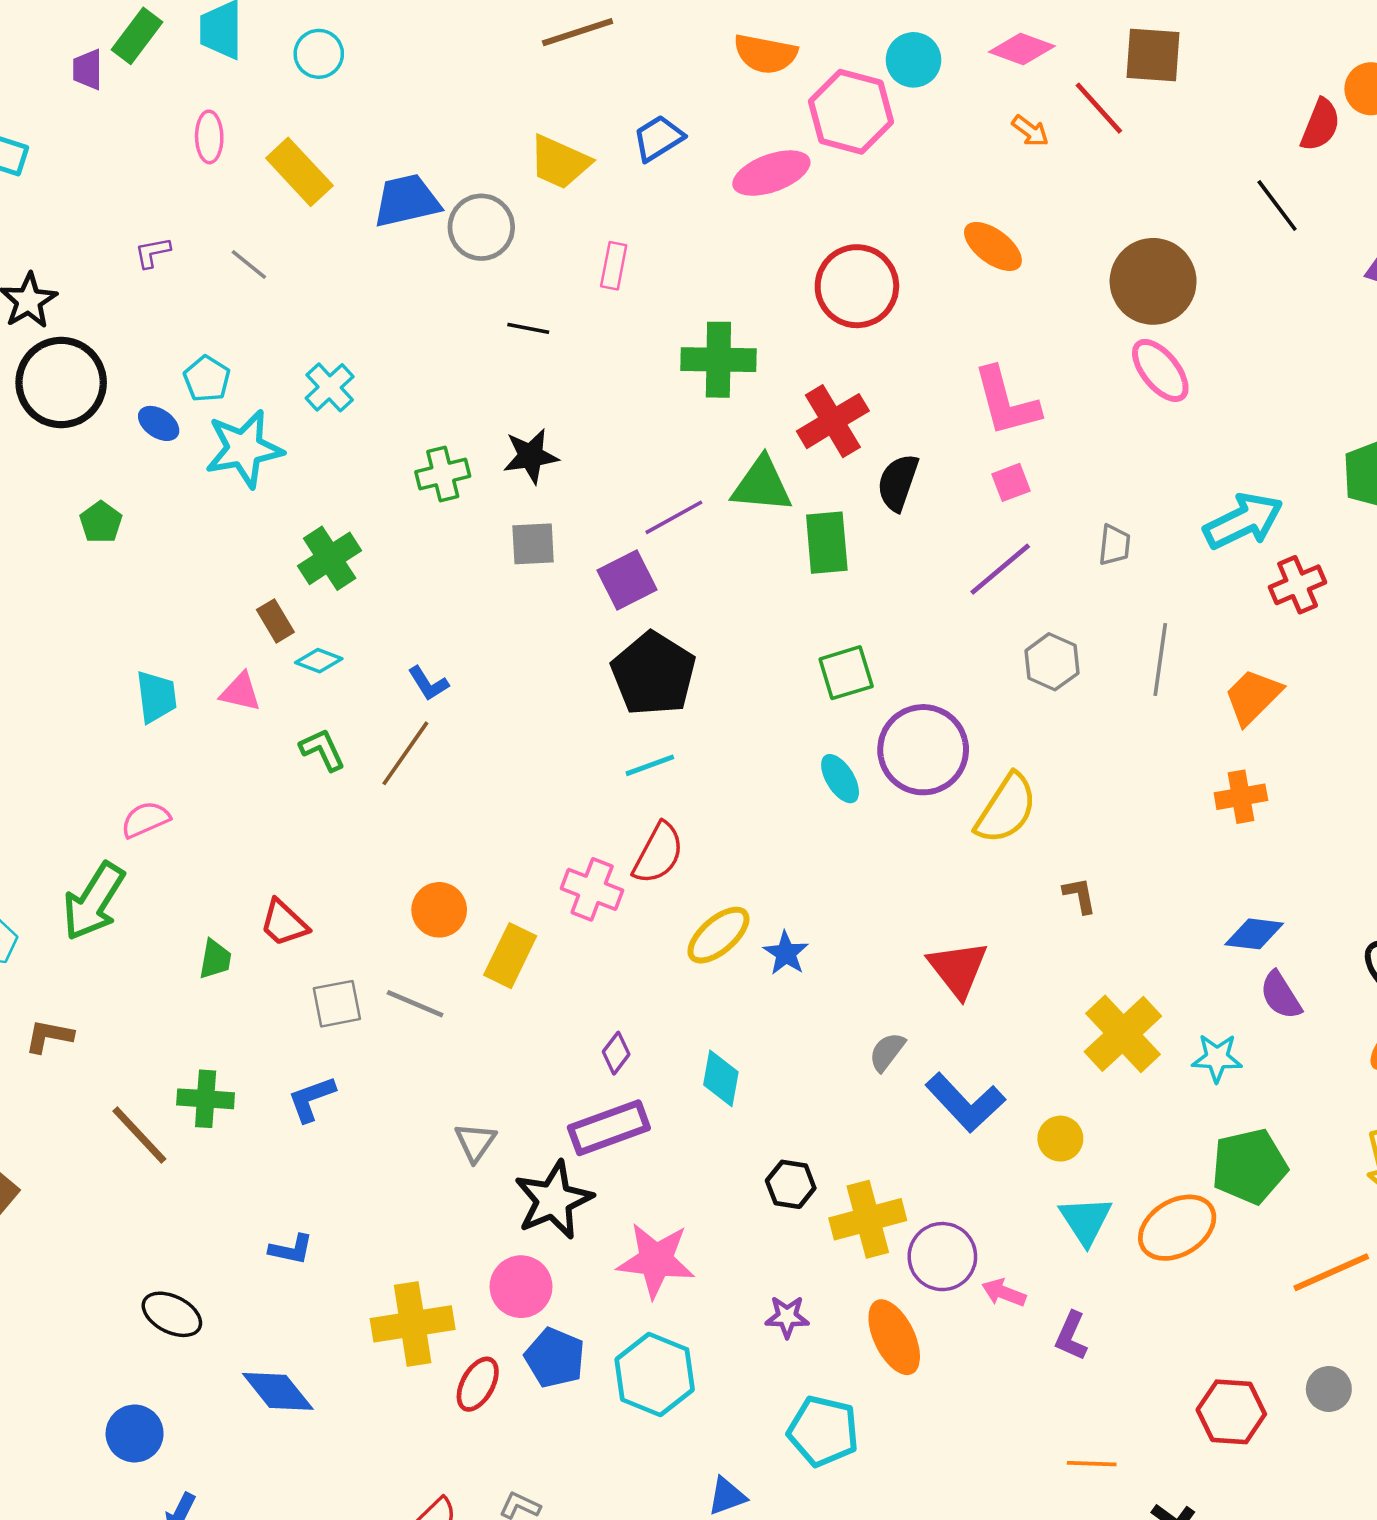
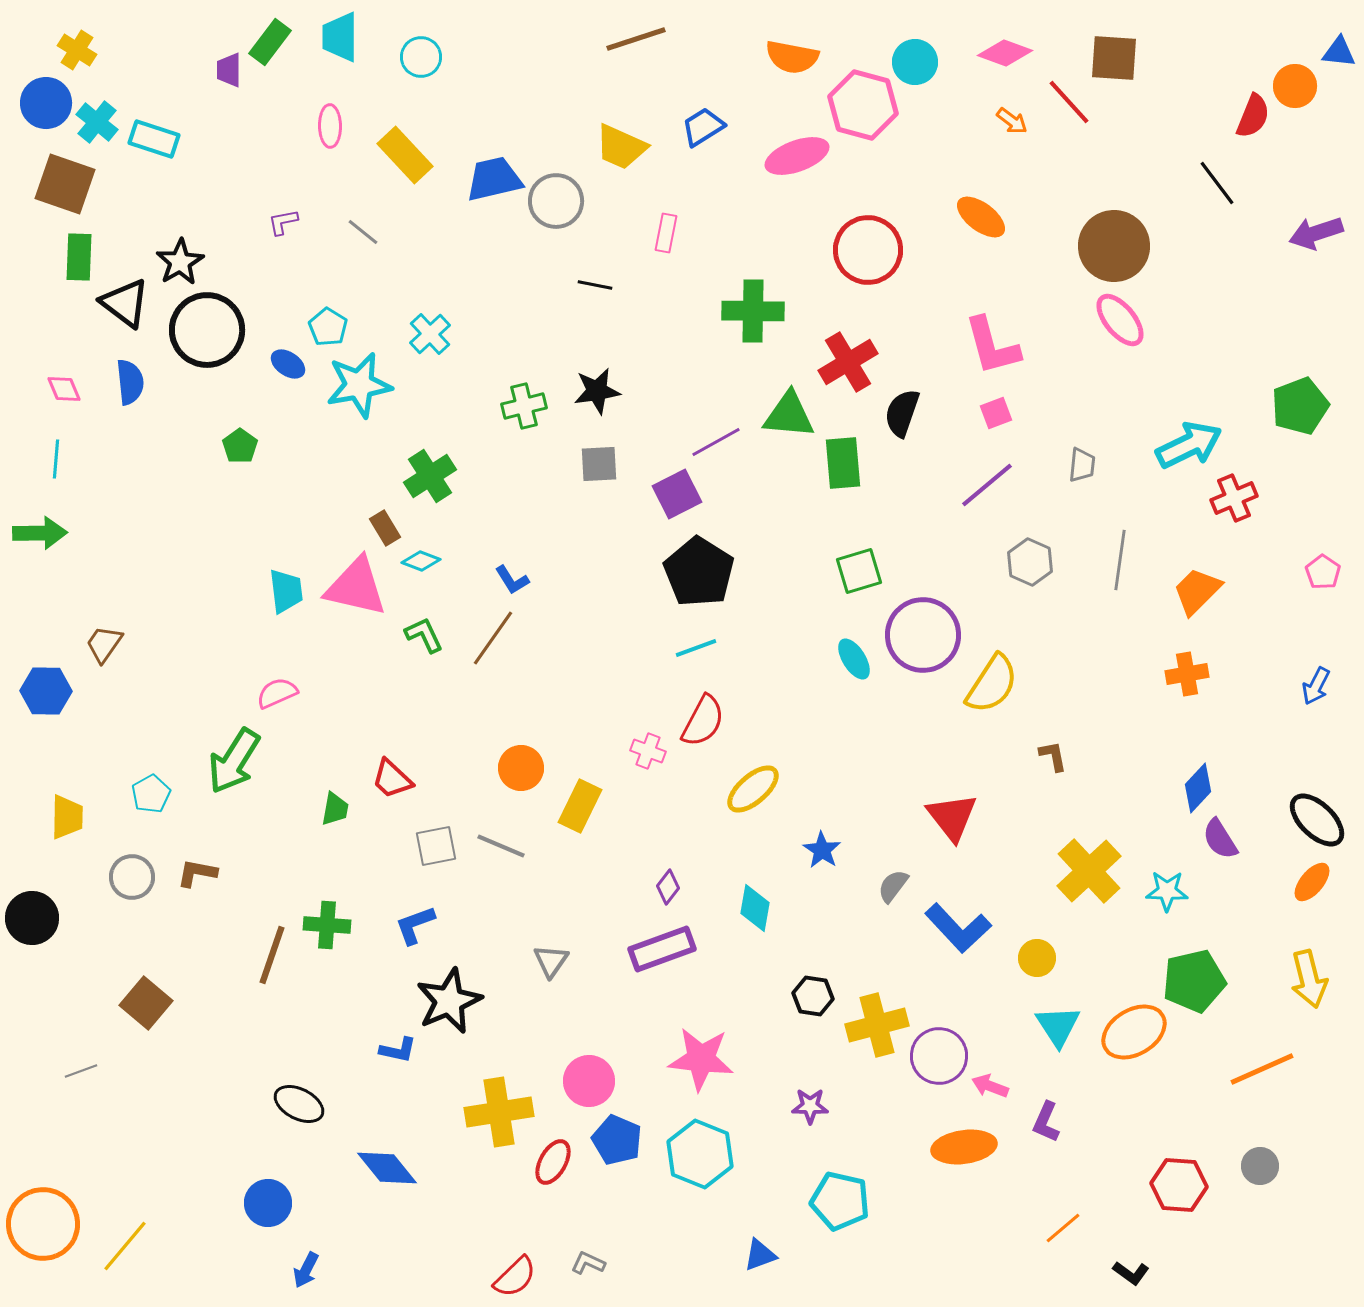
pink triangle: (241, 692) -> (356, 587), size x1.8
pink cross: (592, 889) -> (648, 751), size x0.7
blue diamond: (1254, 934) -> (1198, 788), turned -54
blue star: (786, 953) -> (822, 850), moved
brown line: (139, 1135) -> (272, 955), turned 62
black star: (554, 1200) -> (449, 1001), moved
orange ellipse: (894, 1337) -> (964, 1147), moved, turned -72
orange line: (1092, 1464) -> (1063, 1228), turned -42

